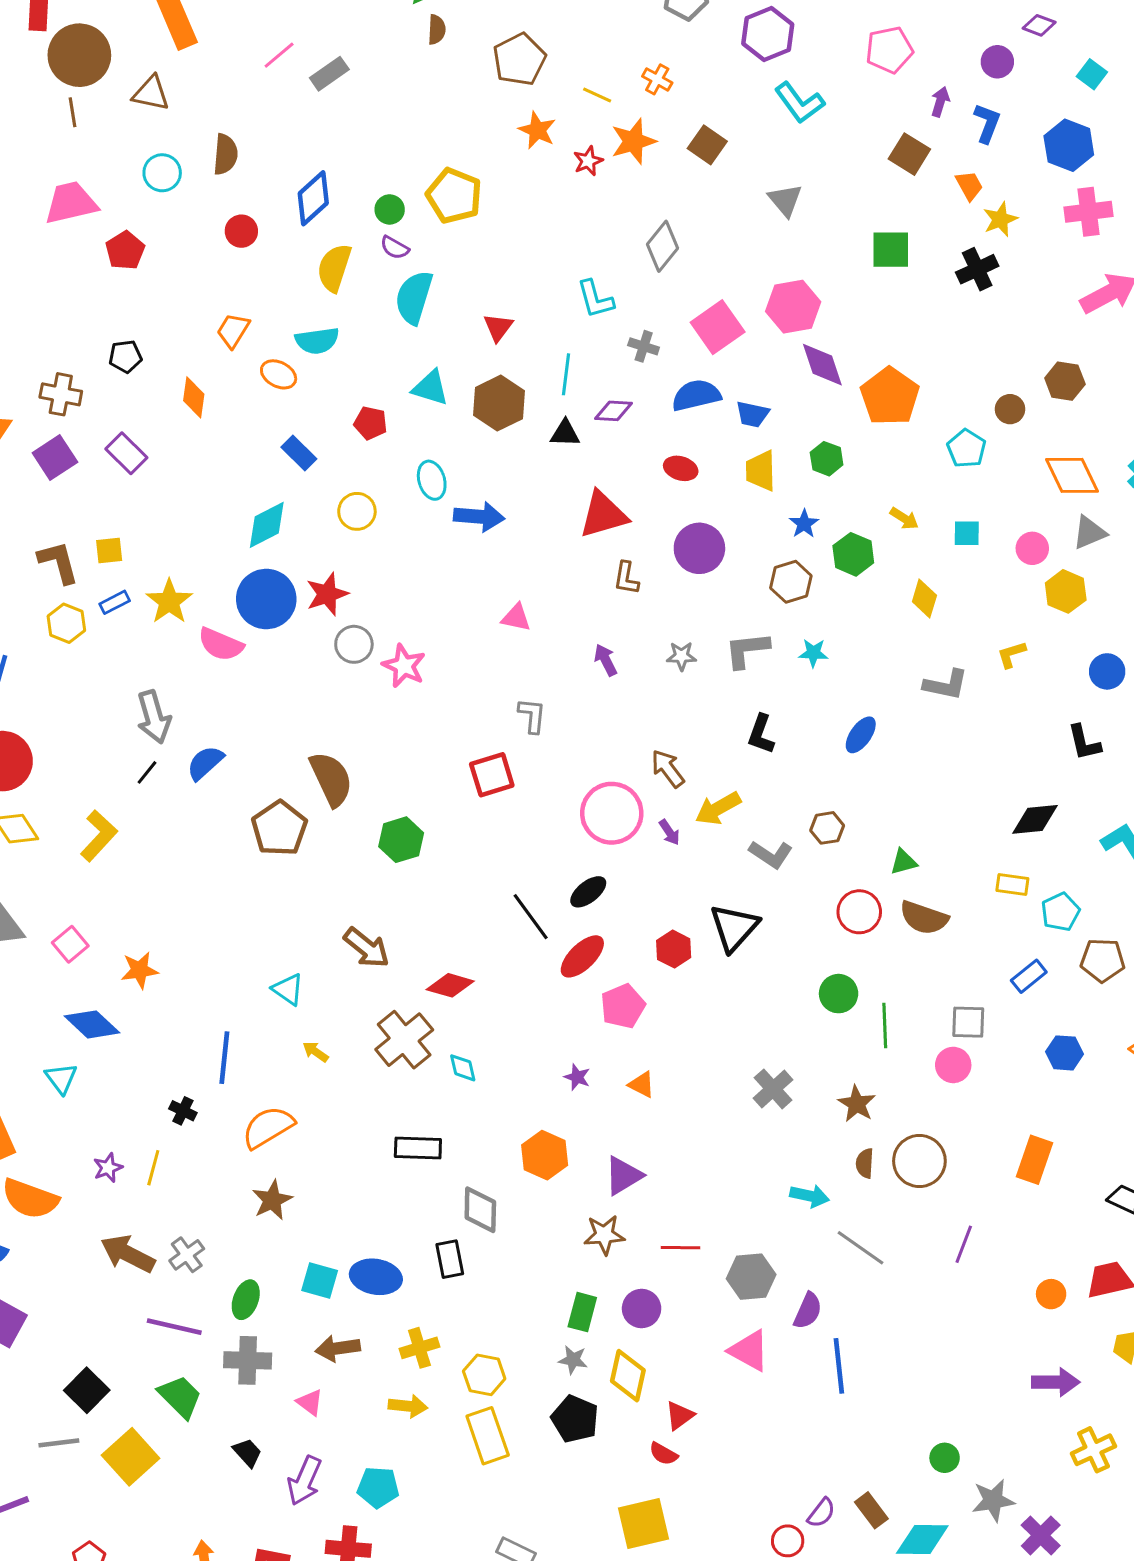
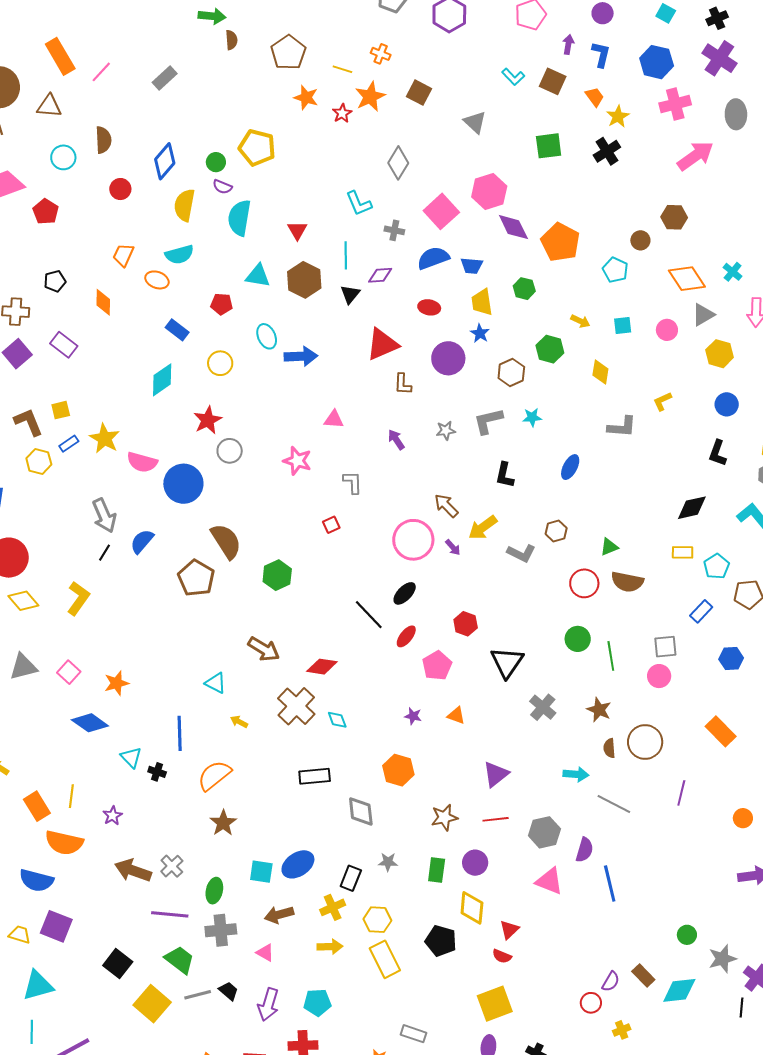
pink line: (279, 55) -> (101, 72), moved
cyan L-shape: (799, 103) -> (513, 77), moved, size x0.7
black triangle: (565, 433) -> (350, 294), turned -45
blue star: (804, 524) -> (480, 333), moved
yellow hexagon: (1066, 591) -> (720, 354), moved
blue circle: (266, 599) -> (183, 484), moved
pink star: (404, 666) -> (297, 461), moved
black L-shape: (1084, 743) -> (718, 453), turned 40
red square: (492, 775) -> (331, 525), size x0.6
black triangle: (734, 927) -> (507, 662), moved
red ellipse: (582, 956) -> (406, 636), size x0.7
cyan triangle: (61, 1078) -> (131, 757), moved
orange rectangle: (1034, 1160) -> (721, 731), turned -56
yellow line: (153, 1168) -> (71, 796), moved
purple triangle: (623, 1176) -> (496, 774), moved
black rectangle: (450, 1259) -> (351, 878), moved, turned 40
blue ellipse: (376, 1277) -> (298, 864), turned -36
gray star: (573, 1360) -> (388, 862), moved
gray line: (59, 1443) -> (198, 995), moved

